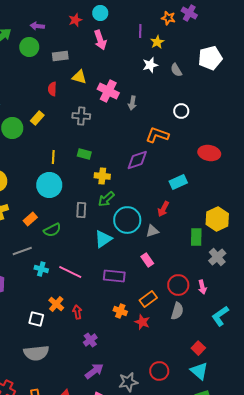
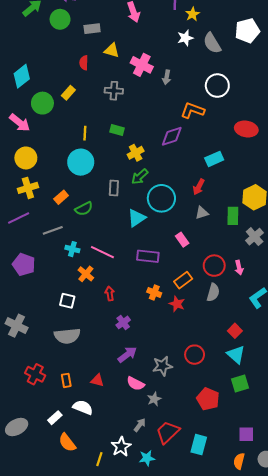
gray semicircle: (176, 70) -> (212, 43), size x1.5
white circle: (181, 111) -> (217, 86), size x1.5
yellow cross: (102, 176) -> (136, 153), turned -35
gray triangle: (152, 231) -> (202, 213), moved
orange cross: (56, 304) -> (86, 274), moved

